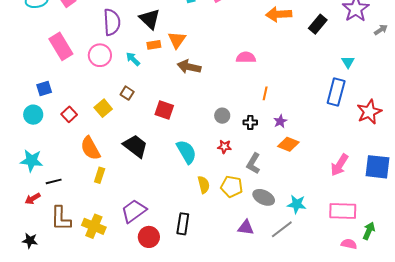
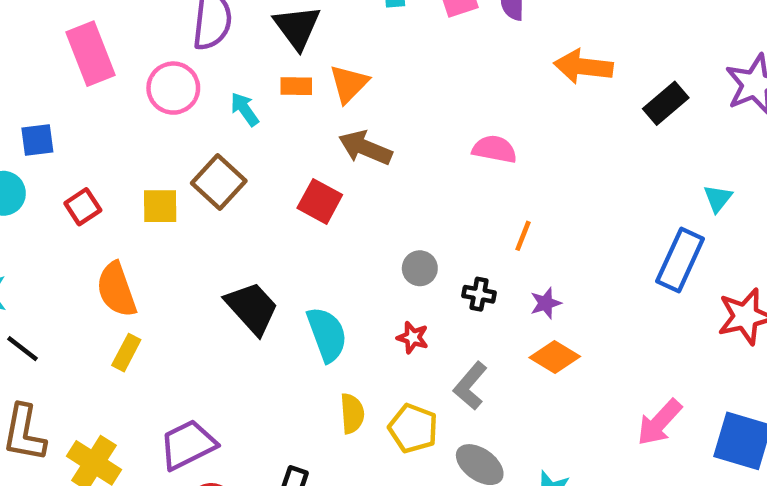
brown square: (127, 93) -> (219, 182), size x1.6
yellow square: (103, 108) -> (160, 206), turned 30
red square: (164, 110) -> (320, 201), moved
black trapezoid: (135, 146) -> (252, 308), moved
black line: (54, 181) -> (22, 349), turned 42

